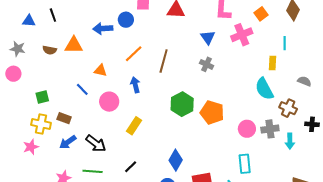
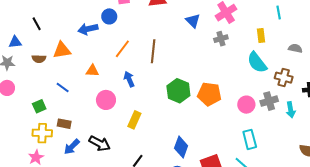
blue triangle: (29, 21) -> (15, 42), moved
cyan line: (285, 43) -> (279, 13), moved
gray cross: (206, 64) -> (221, 39), moved, turned -32
blue line: (82, 89) -> (63, 87), moved

